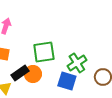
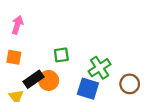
green square: (44, 52) -> (61, 55), size x0.6

